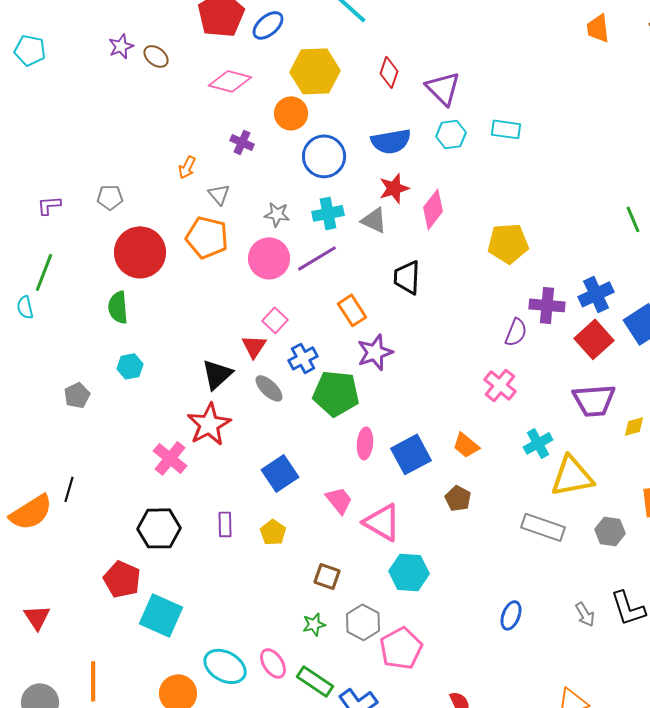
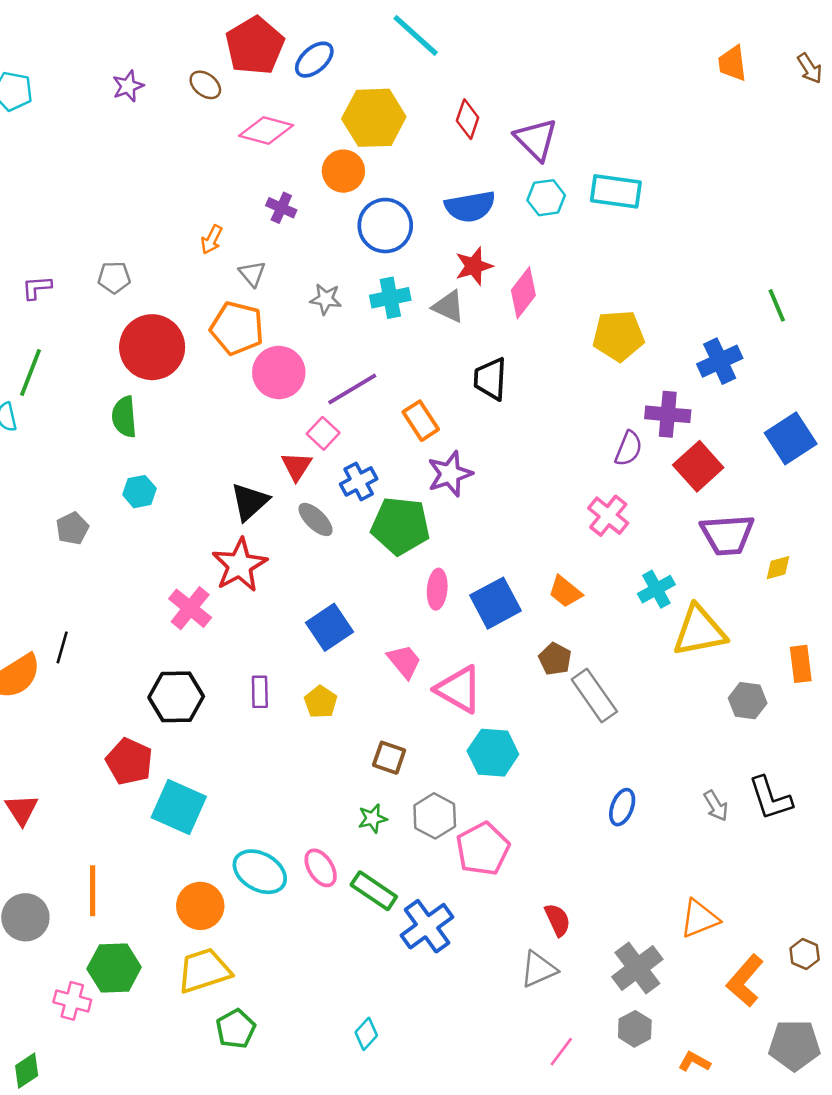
brown ellipse: (156, 56) -> (205, 85), moved
cyan rectangle: (506, 129) -> (616, 191), size x1.4
pink circle: (269, 258) -> (279, 373), moved
purple line: (317, 258) -> (352, 389), moved
blue cross: (596, 294) -> (720, 361), moved
red square: (594, 339) -> (698, 466), moved
gray rectangle: (543, 527) -> (594, 696), moved, turned 36

